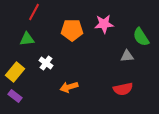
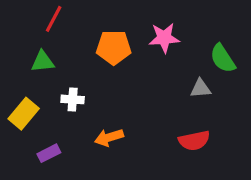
white cross: (46, 63) -> (73, 99), turned -32
purple rectangle: (15, 96) -> (49, 153), moved, turned -64

